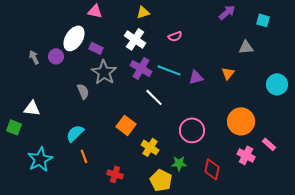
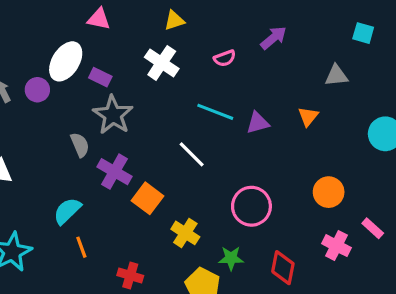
purple arrow: (227, 12) -> (273, 38), moved
purple cross: (141, 68) -> (114, 172), moved
orange circle: (241, 121) -> (329, 192), size x0.7

